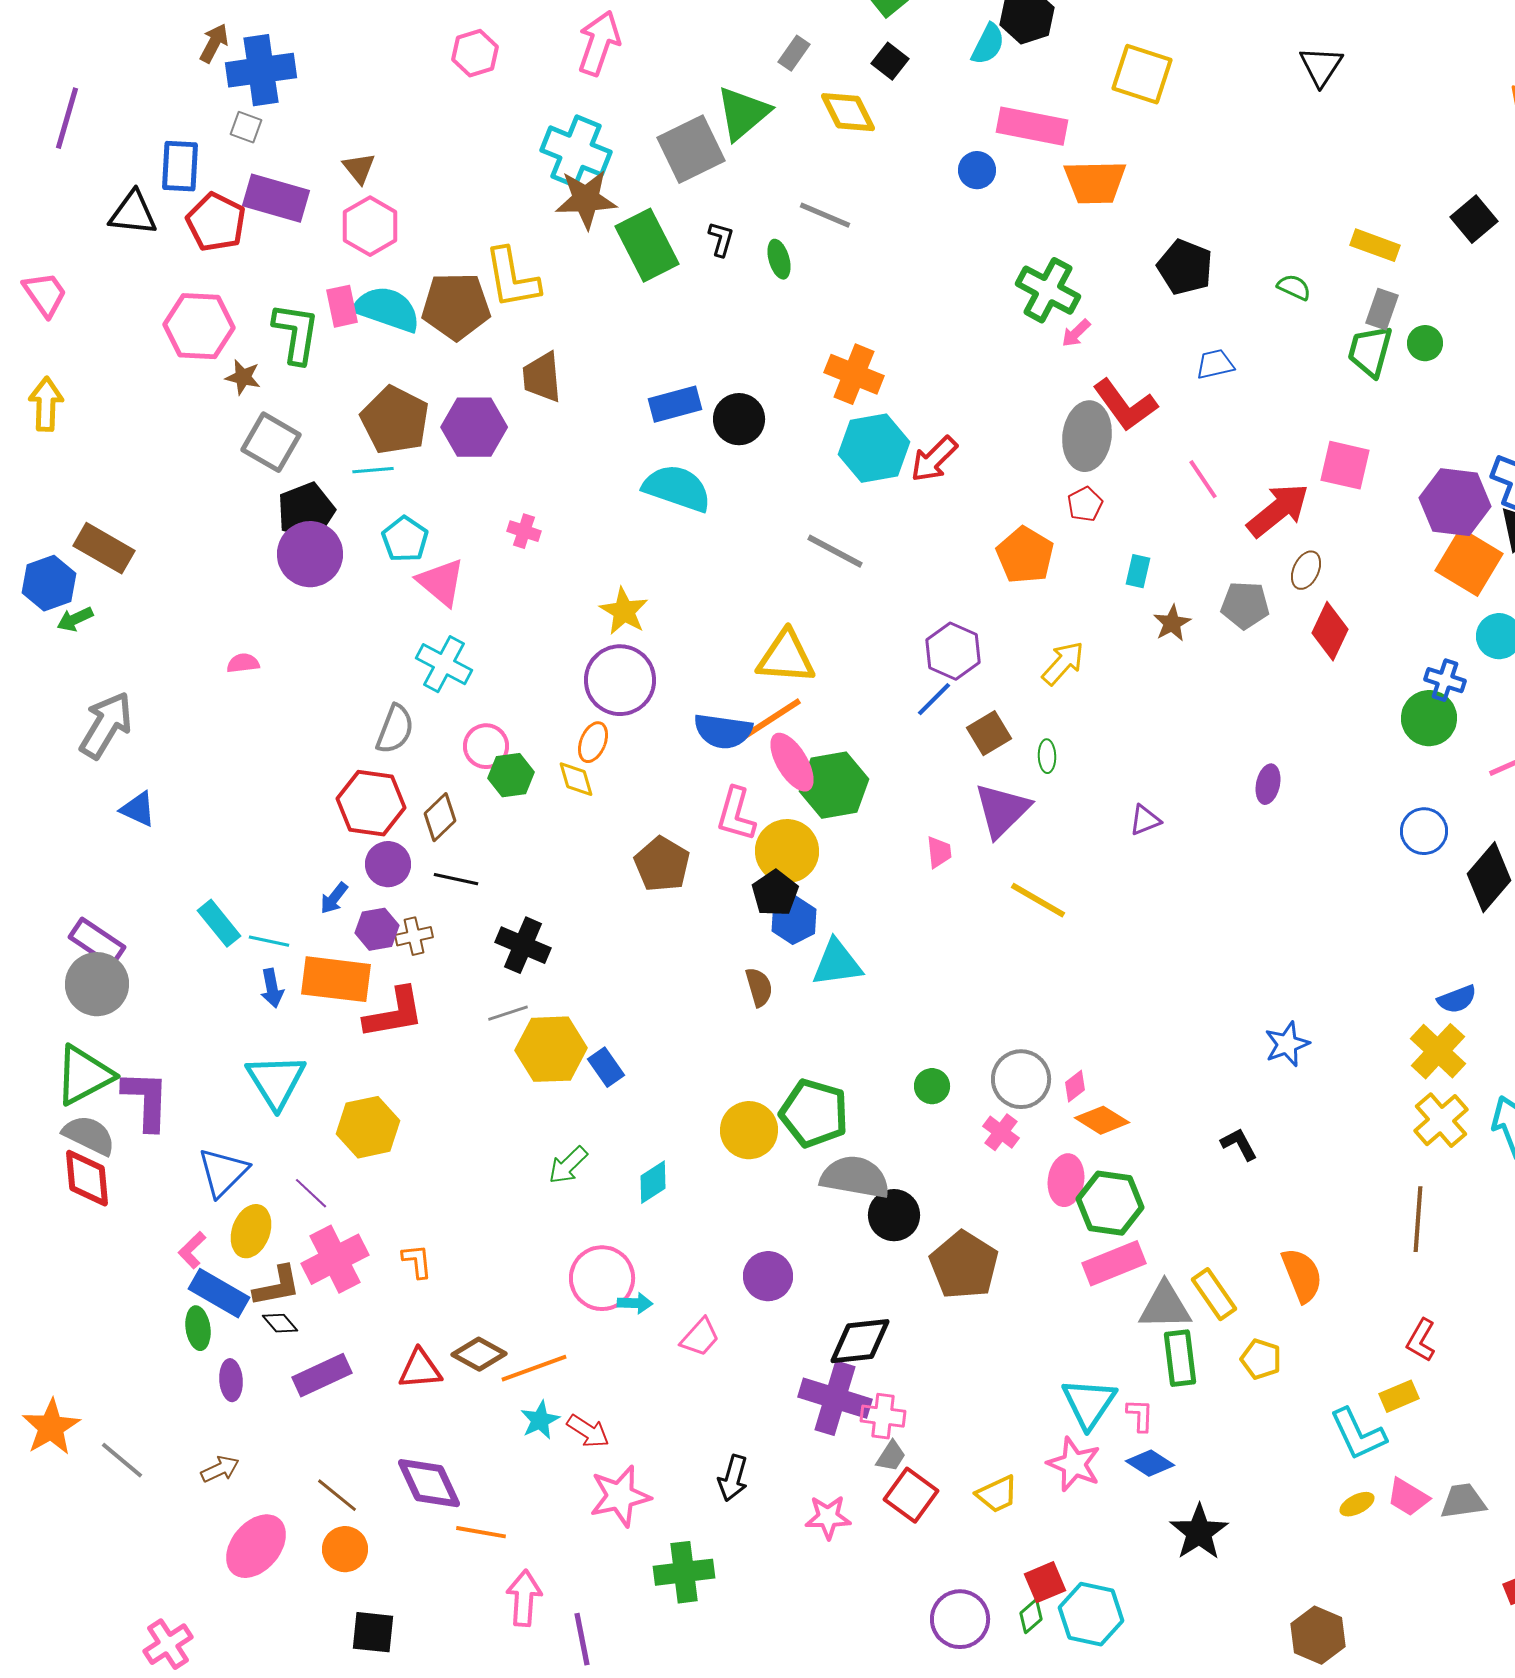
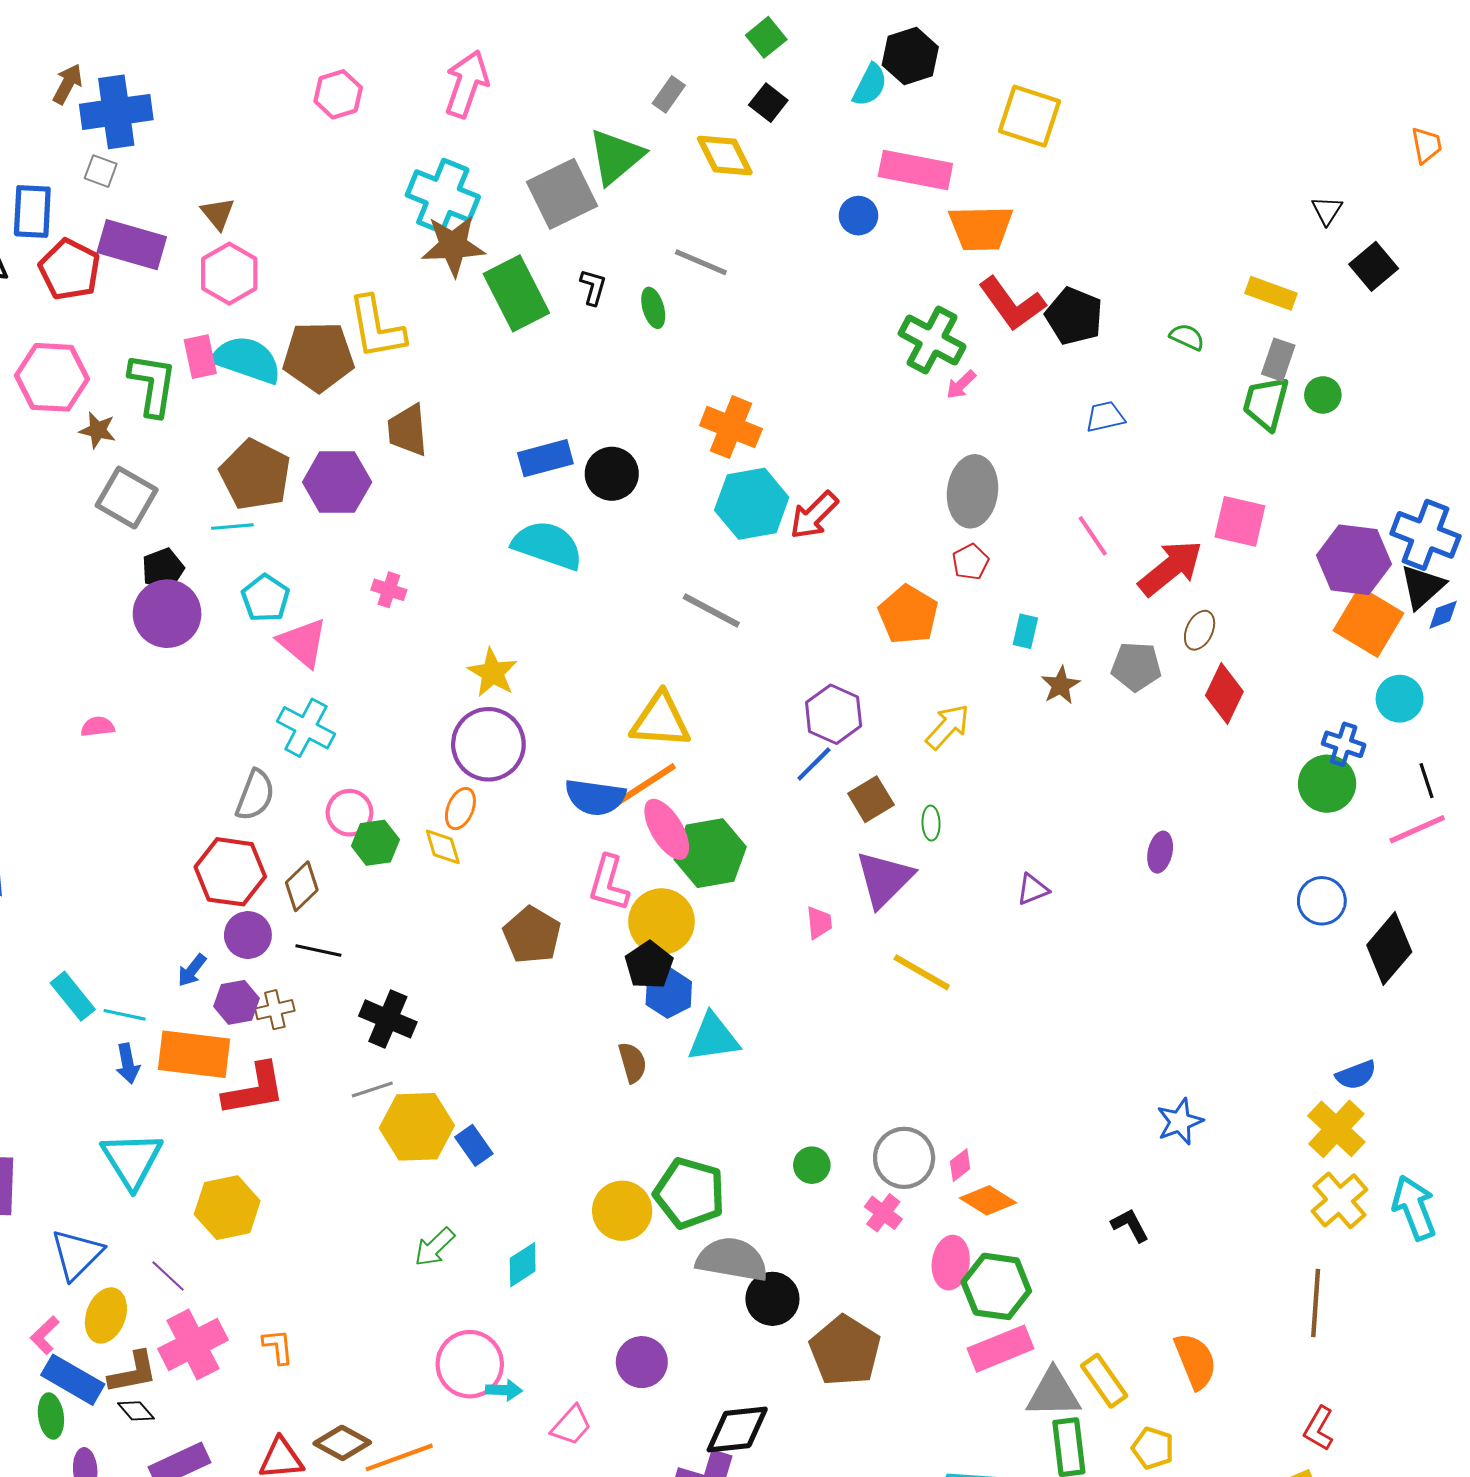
black triangle: (1321, 66) -> (1327, 210), moved, size x0.7
red L-shape: (1125, 405) -> (1012, 304), moved
black pentagon: (306, 511) -> (163, 569), size x0.7

